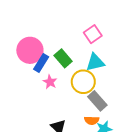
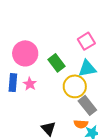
blue rectangle: (41, 63) -> (13, 83), moved, turned -30
pink star: (50, 82) -> (30, 84), moved

